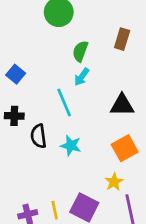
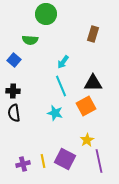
green semicircle: (80, 51) -> (30, 40), moved, turned -105
cyan line: (64, 102) -> (61, 86), moved
black semicircle: (39, 136) -> (14, 113), moved
orange square: (125, 148) -> (86, 106), moved

